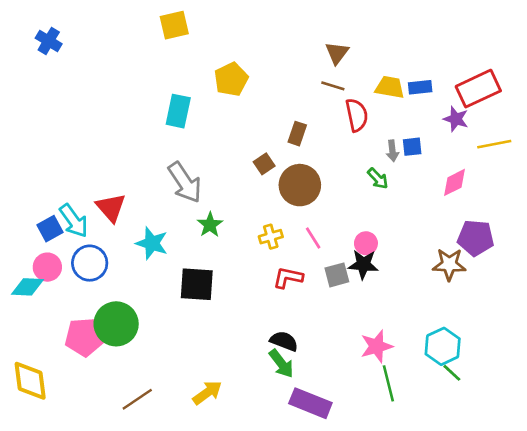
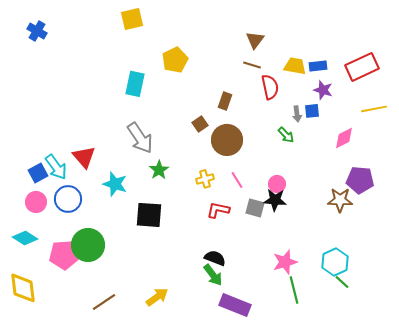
purple star: (456, 119) -> (323, 90), moved
gray square: (337, 275) -> (255, 208), turned 30
cyan diamond: (28, 287) -> (25, 238), moved, turned 30

